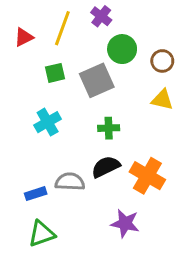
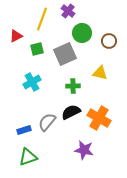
red triangle: (24, 37) -> (16, 36), moved
yellow triangle: (162, 100) -> (100, 73), moved
gray semicircle: (70, 182) -> (47, 122), turned -54

